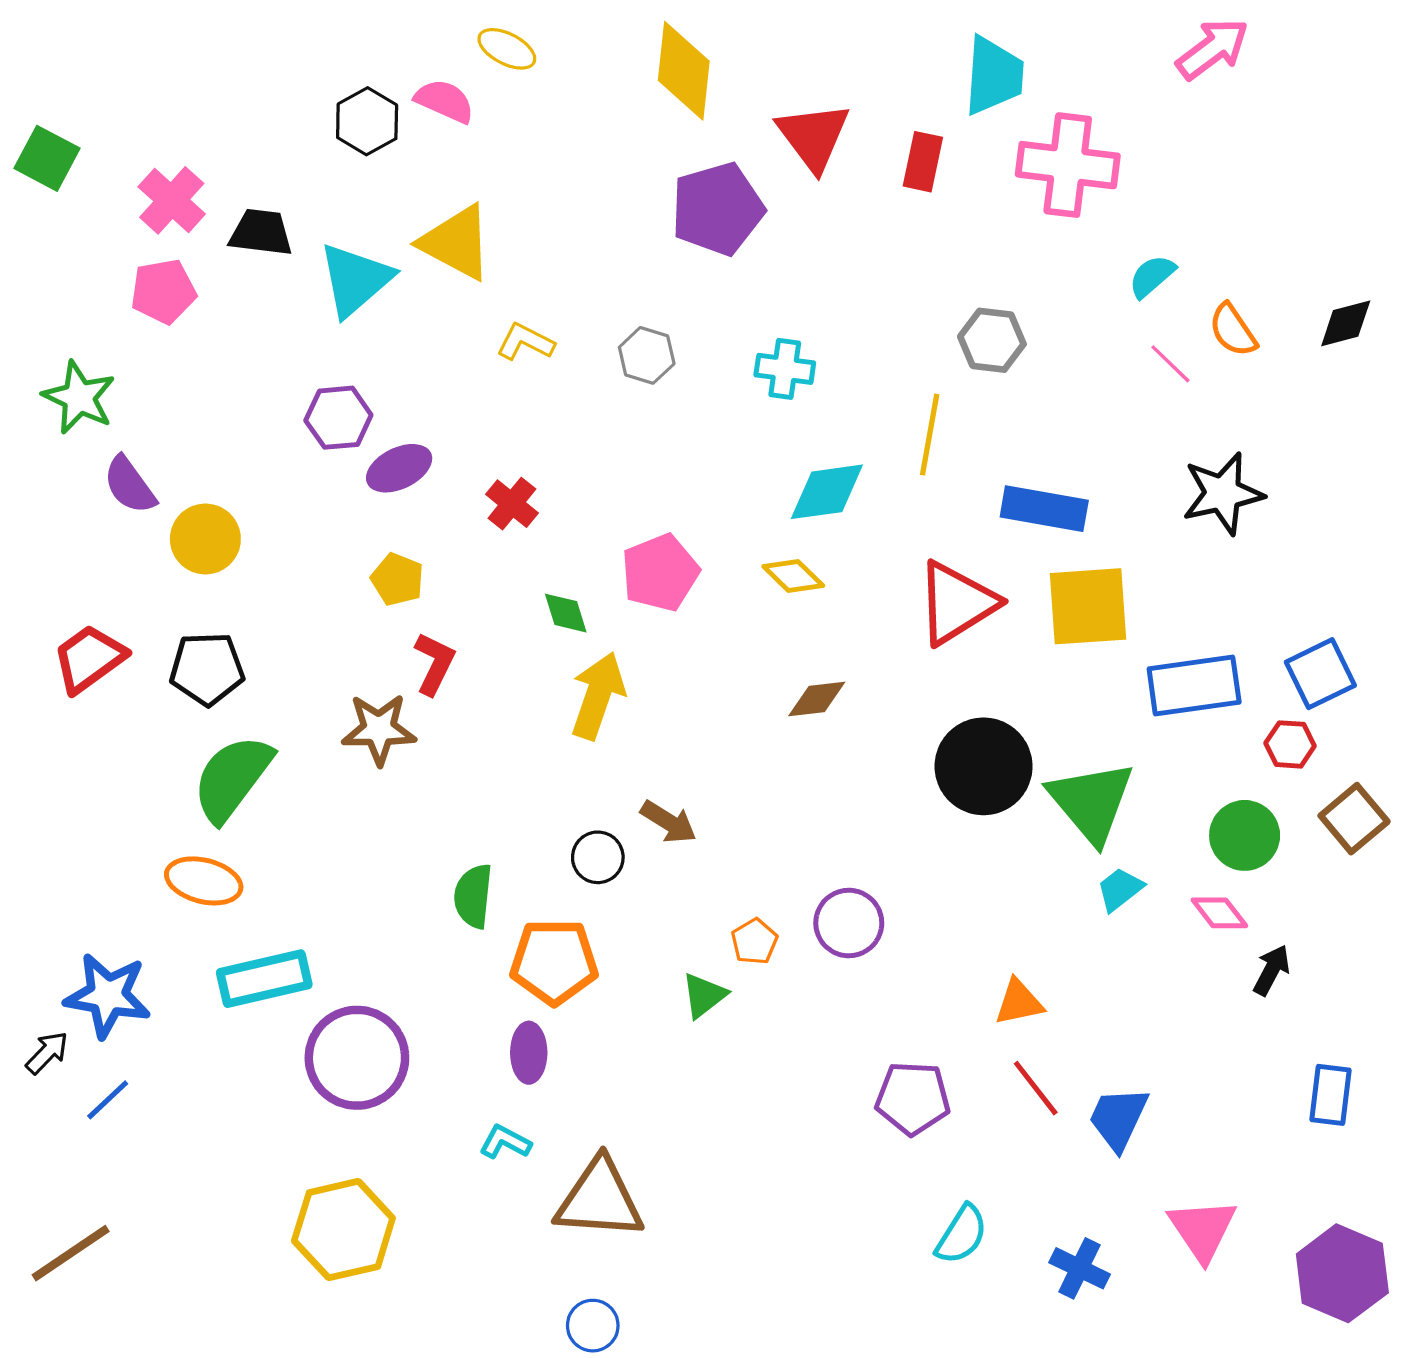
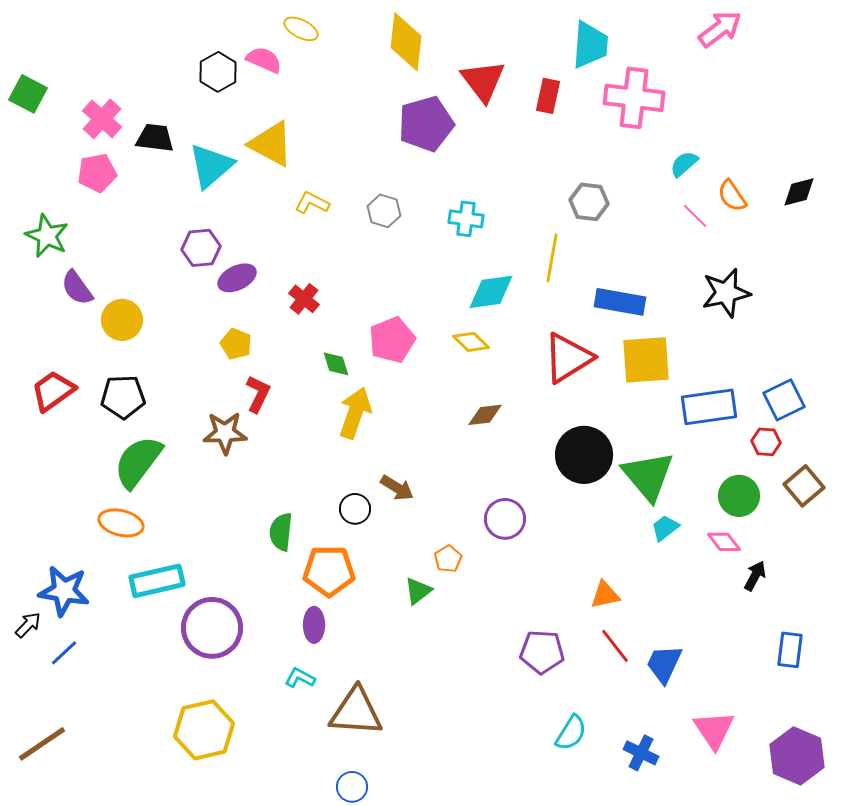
purple circle: (849, 923) -> (505, 519), moved

